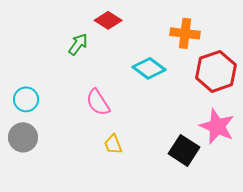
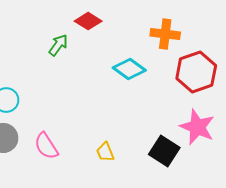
pink semicircle: (98, 102) -> (46, 146), moved
yellow trapezoid: (113, 144) -> (105, 152), moved

